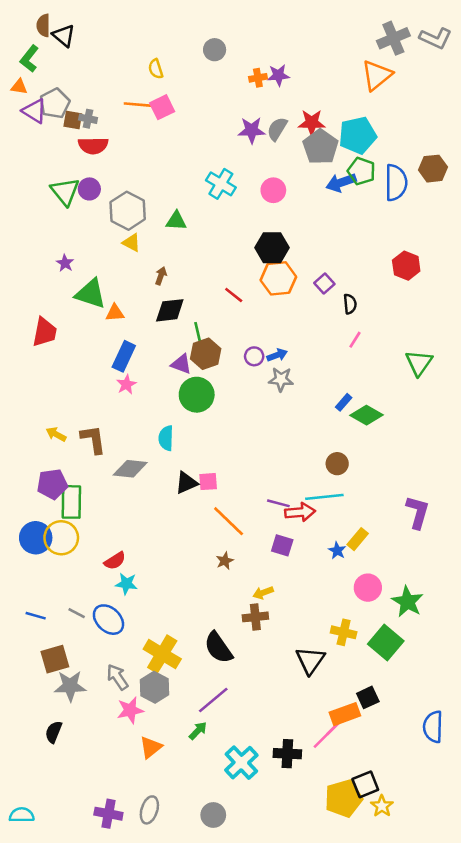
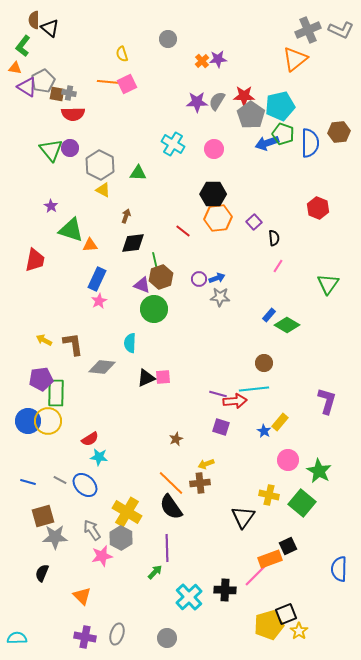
orange cross: (258, 78) -> (202, 61), turned -32
orange line: (229, 521) -> (171, 483), moved
purple line: (213, 700) -> (167, 548), turned -52
orange triangle: (151, 747) -> (82, 596), moved, turned -36

